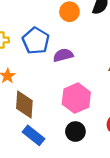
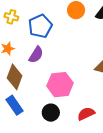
purple semicircle: (63, 55) -> (36, 55), moved, turned 120

